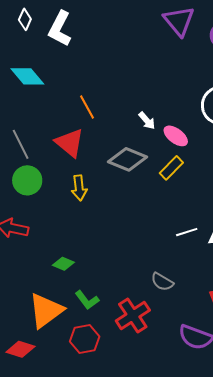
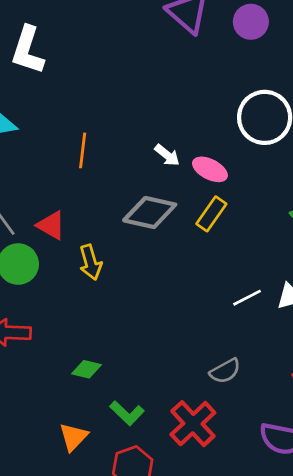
orange line: (87, 107) -> (83, 150), turned 45
red triangle: (70, 143) -> (51, 225), moved, size x0.7
gray semicircle: (162, 282) -> (225, 371), turned -50
orange triangle: (46, 311) -> (73, 437), size x0.6

